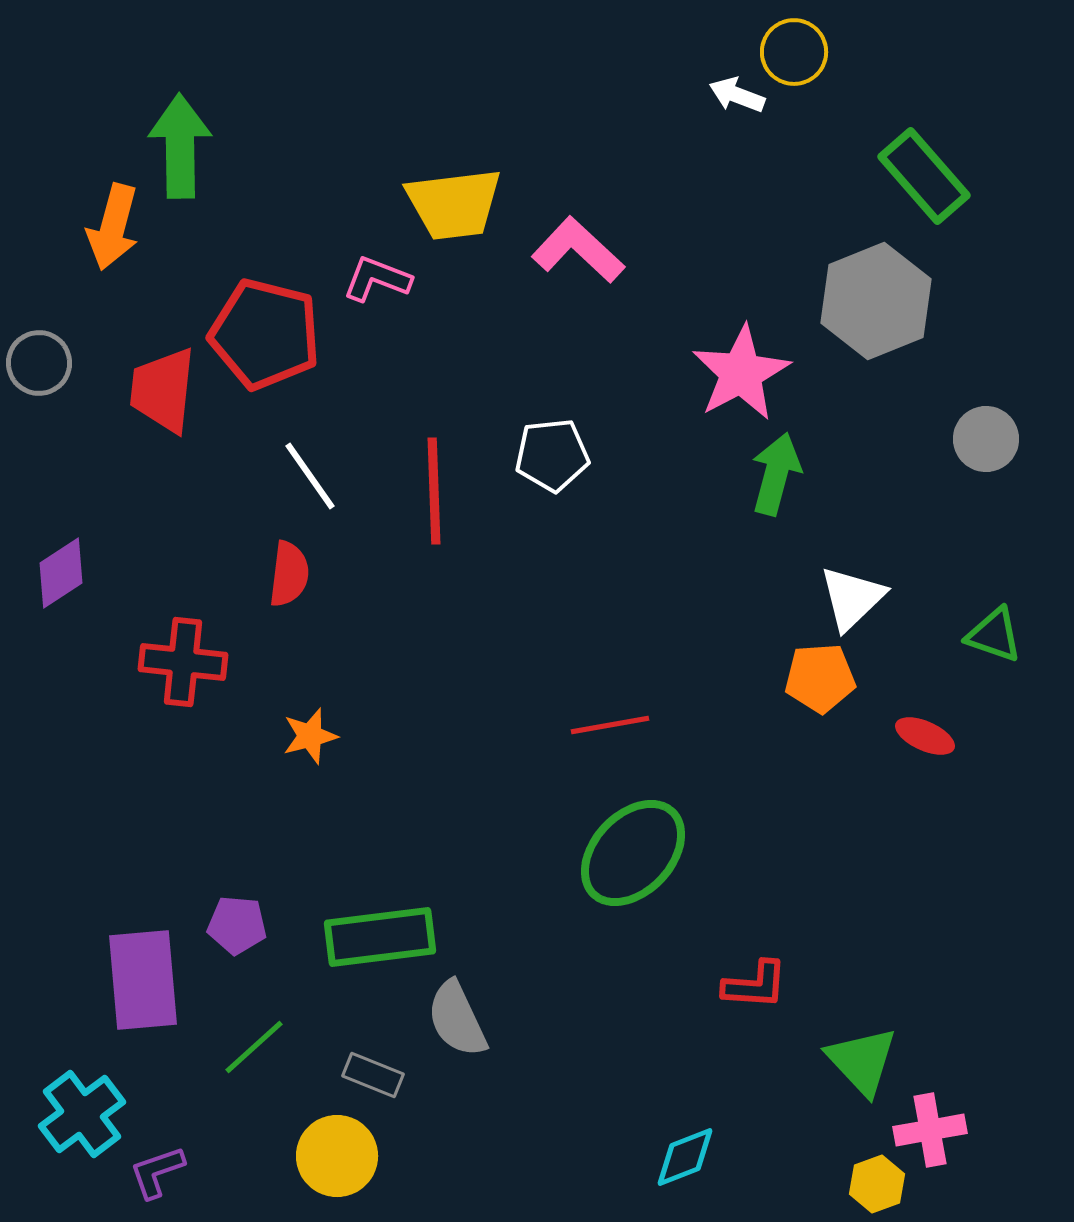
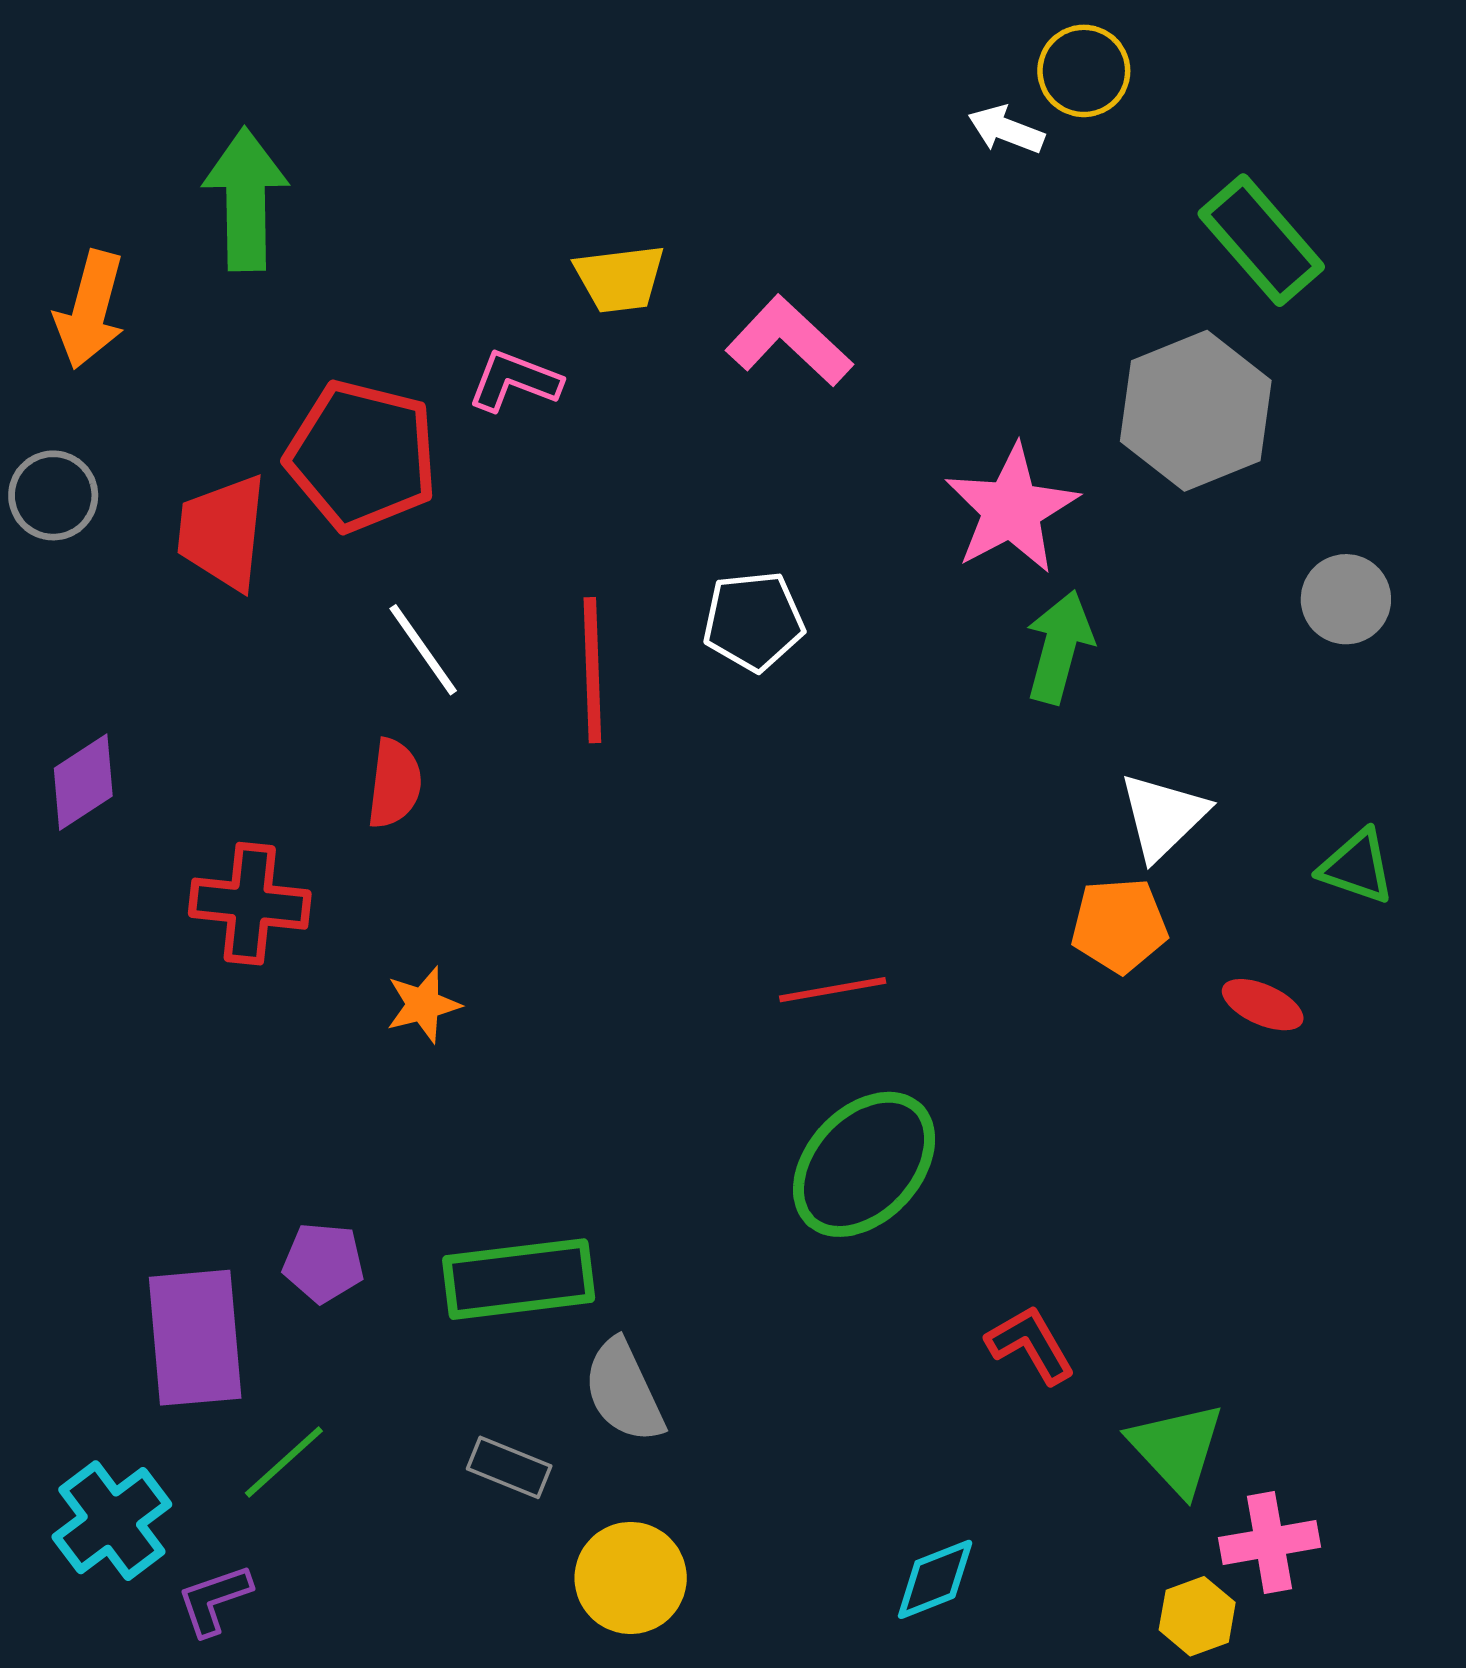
yellow trapezoid: (454, 204) -> (620, 278), size x0.7
orange arrow: (113, 227) -> (90, 310), moved
red L-shape: (755, 985) -> (1031, 1345), turned -124
green line: (254, 1047) -> (284, 1462), moved
yellow circle: (337, 1156) -> (631, 1578), moved

